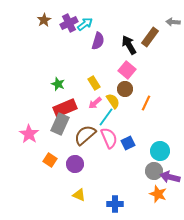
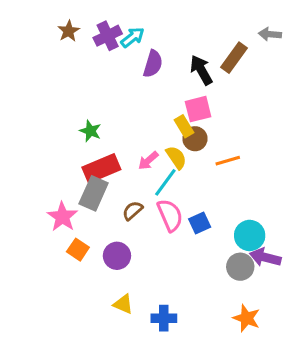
pink square: (127, 70) -> (198, 109), turned 36
yellow rectangle: (94, 83) -> (184, 126), moved
orange line: (146, 103) -> (228, 161), turned 49
pink star: (29, 134) -> (62, 217), moved
brown semicircle: (85, 135) -> (133, 211), size x0.6
purple arrow: (170, 177) -> (265, 257), moved
orange star: (158, 194) -> (246, 318), moved
blue cross: (115, 204) -> (164, 318), moved

